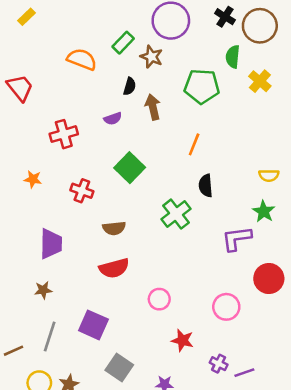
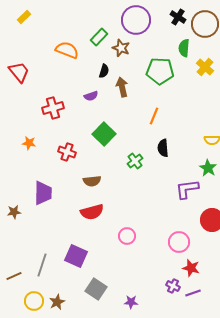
green cross: (176, 214) -> (135, 161), moved, size x0.7
brown star: (43, 290) -> (14, 212), moved
red star: (182, 340) -> (191, 268), moved

